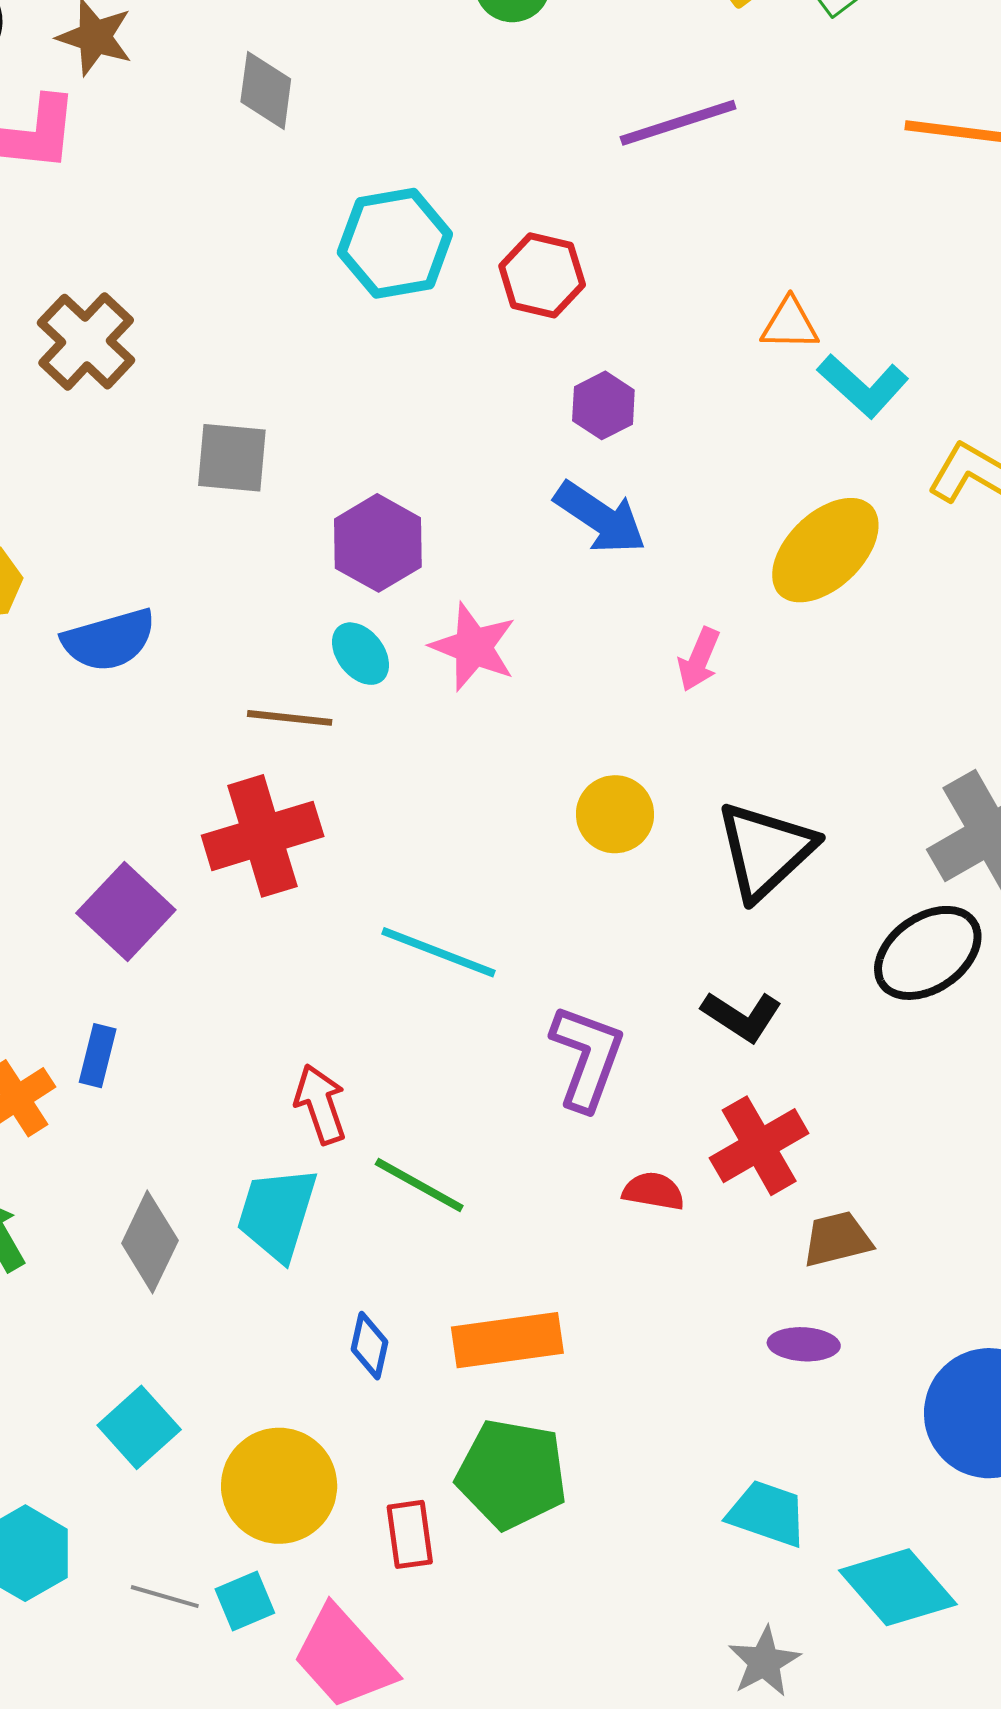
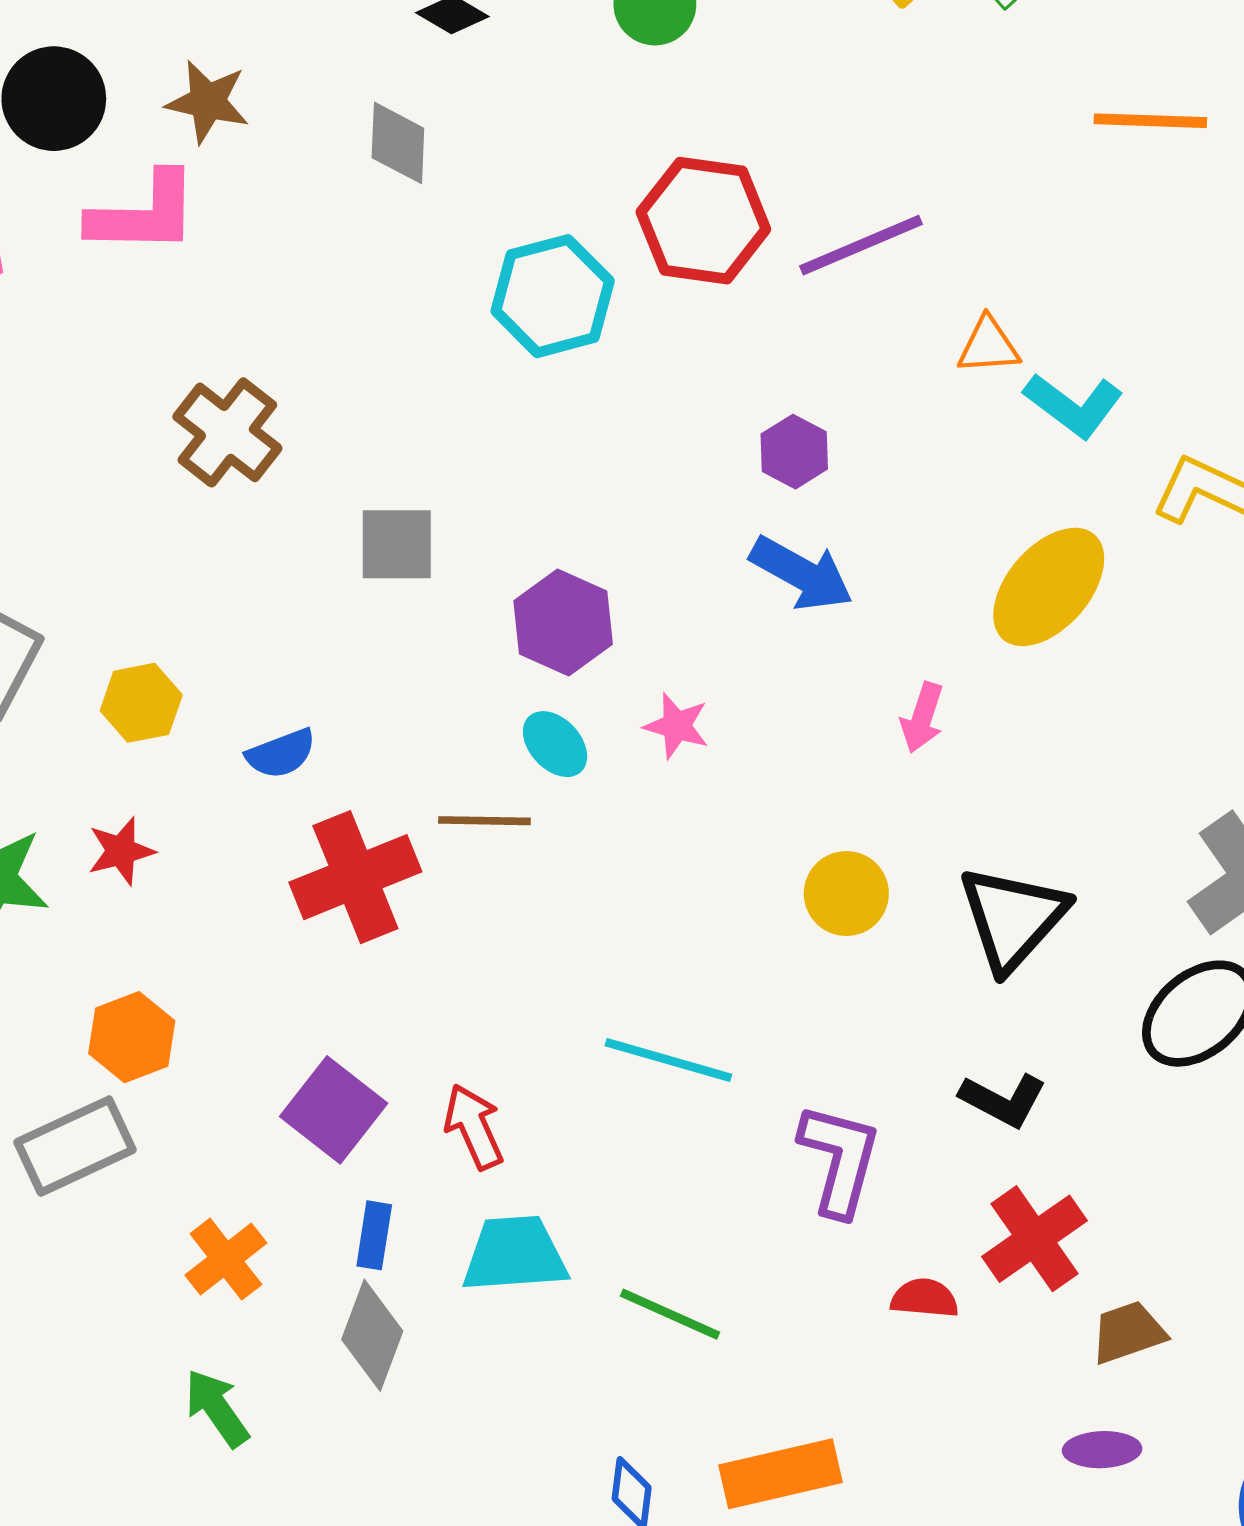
purple line: (678, 123) -> (861, 245), moved
red hexagon: (542, 275) -> (703, 221), moved, size x1.4
blue semicircle: (109, 640) -> (281, 754), size x0.7
pink star: (473, 647) -> (677, 726), size x0.7
red cross: (263, 836) -> (355, 877), moved
purple square: (126, 912) -> (334, 1110), moved
blue rectangle: (98, 1056) -> (374, 1235), moved
red arrow: (320, 1104) -> (474, 1127), moved
cyan trapezoid: (277, 1214) -> (515, 1254), moved, turned 74
gray diamond: (150, 1242) -> (372, 1335), moved

